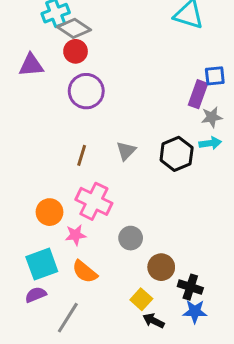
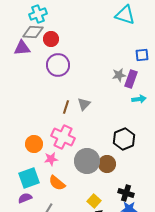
gray diamond: (74, 28) -> (33, 32), moved, turned -30
purple rectangle: (198, 94) -> (131, 79), moved
gray star: (212, 117) -> (119, 75), moved
black hexagon: (177, 154) -> (124, 139), moved
brown line: (82, 155) -> (66, 107), moved
gray circle: (131, 238) -> (87, 161), size x1.6
brown circle: (161, 267) -> (107, 164), moved

